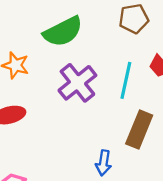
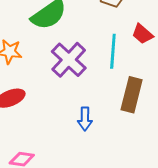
blue arrow: (104, 163) -> (85, 119), moved

